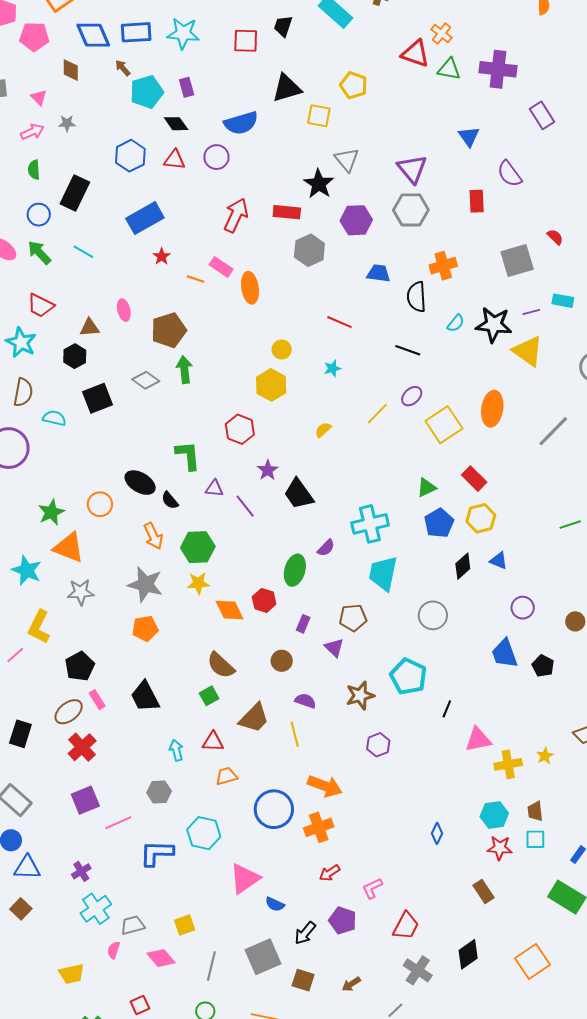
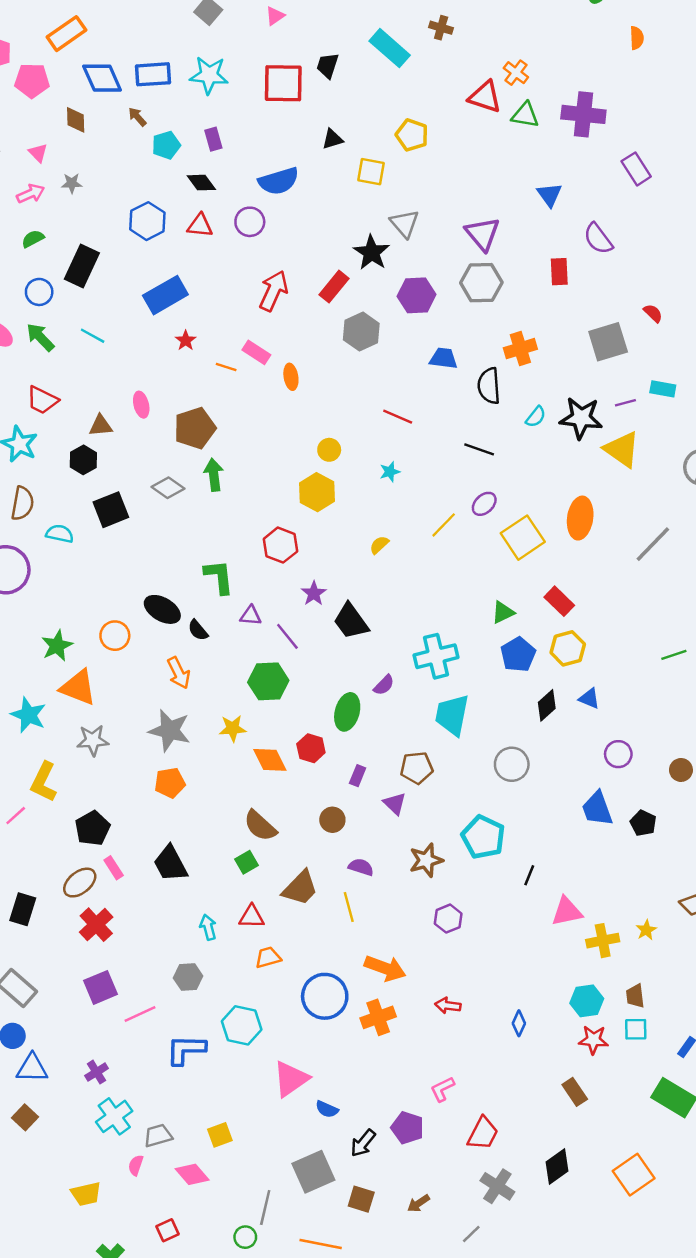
red square: (246, 41) -> (283, 83), size x1.4
black triangle: (287, 88) -> (332, 139), size x0.6
cyan pentagon: (147, 92) -> (166, 145), size x0.7
green semicircle: (34, 170) -> (33, 239), turned 66
red rectangle: (287, 212) -> (334, 287), turned -56
orange ellipse: (250, 288) -> (291, 377), size x0.7
green hexagon: (198, 547) -> (268, 681), moved
red arrow: (330, 873) -> (448, 1006), moved, turned 40
gray line: (211, 966) -> (265, 1208), moved

